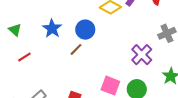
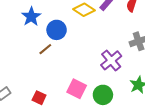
blue star: (52, 28) -> (31, 17), moved

